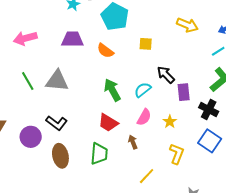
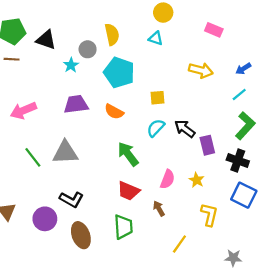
cyan semicircle: (143, 90) -> (156, 128), moved

